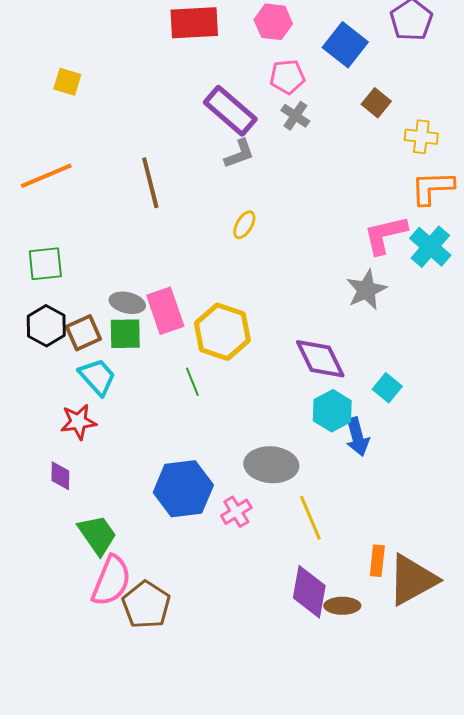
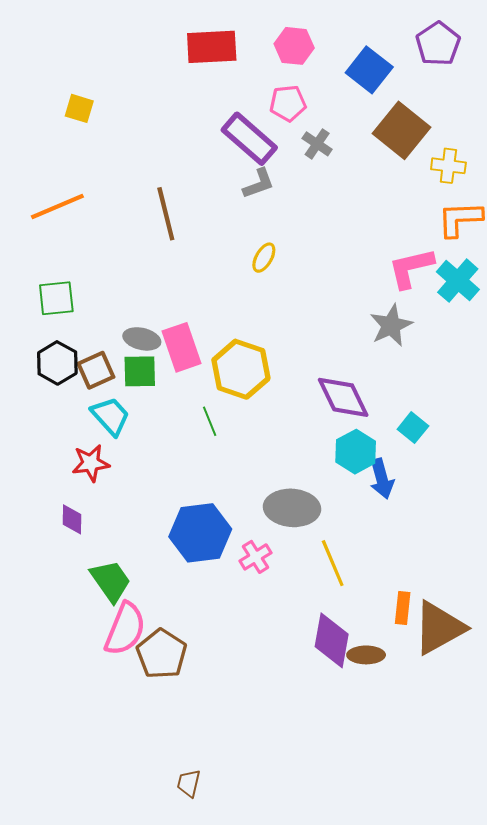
pink pentagon: (287, 77) -> (288, 103), moved
brown square: (376, 103) -> (402, 130), size x1.8

